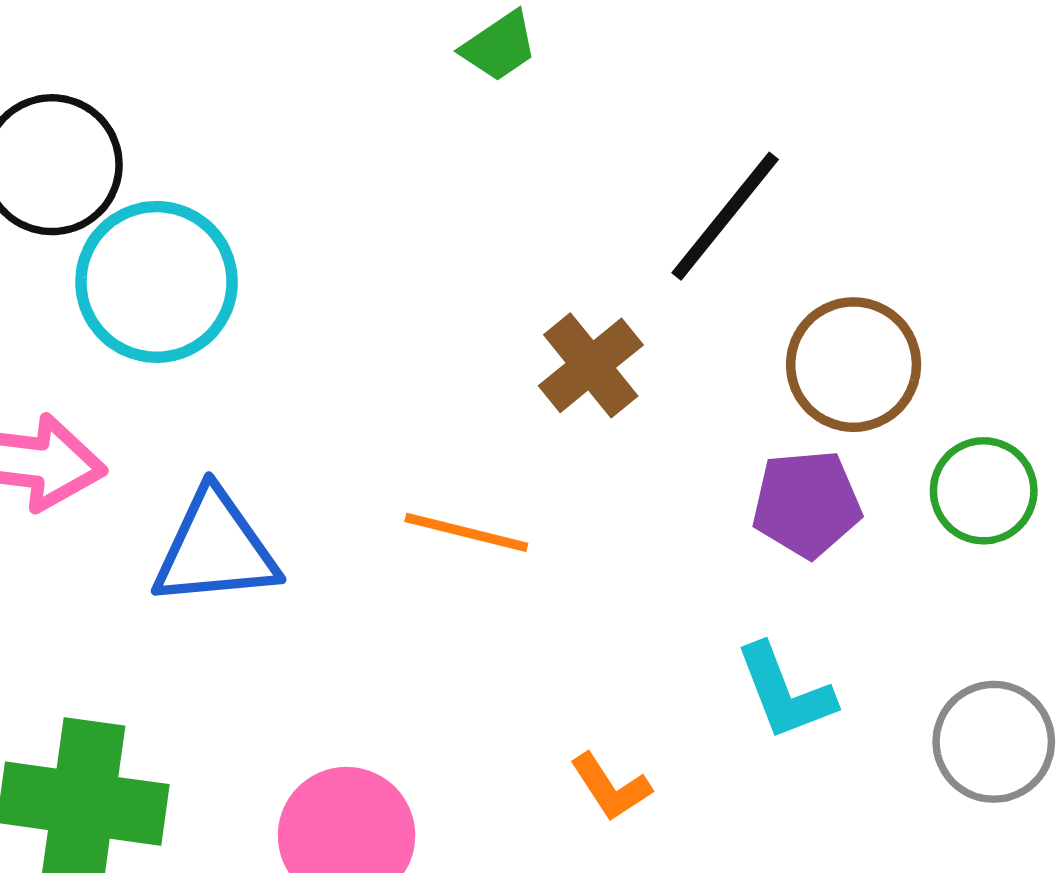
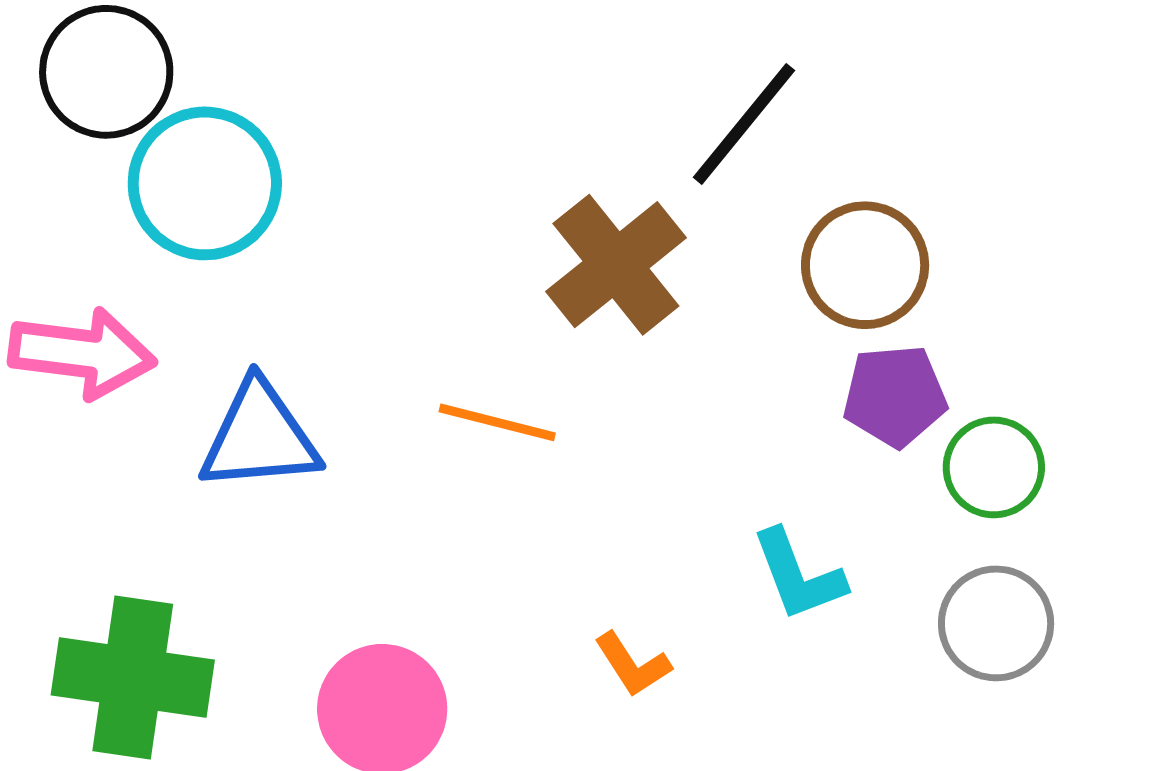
brown cross: (591, 365) -> (616, 265), size x1.4
green circle: (984, 491) -> (994, 467), moved
purple pentagon: (807, 504) -> (895, 396), moved

